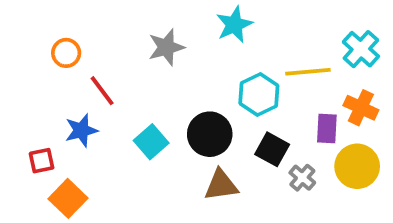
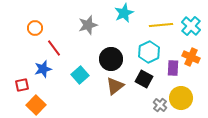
yellow line: (308, 72) -> (161, 25), moved
cyan hexagon: (259, 94) -> (149, 52), moved
black circle: (210, 134) -> (111, 59), moved
yellow circle: (357, 166) -> (181, 98), moved
gray cross: (302, 178) -> (160, 105), moved
brown triangle: (221, 185) -> (115, 86), moved, turned -30

